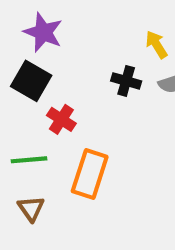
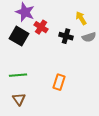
red cross: (61, 119) -> (41, 27), moved
orange rectangle: (90, 174) -> (59, 82), moved, size x0.7

